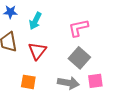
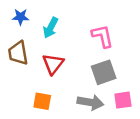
pink L-shape: (78, 28) -> (102, 36), turned 90
gray square: (79, 58) -> (104, 72), turned 30

